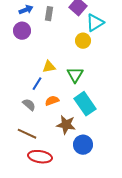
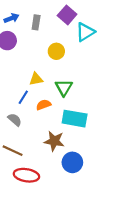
yellow circle: (83, 41) -> (56, 51), moved
orange semicircle: (52, 101) -> (44, 105), moved
cyan rectangle: (85, 104) -> (75, 119), turned -45

